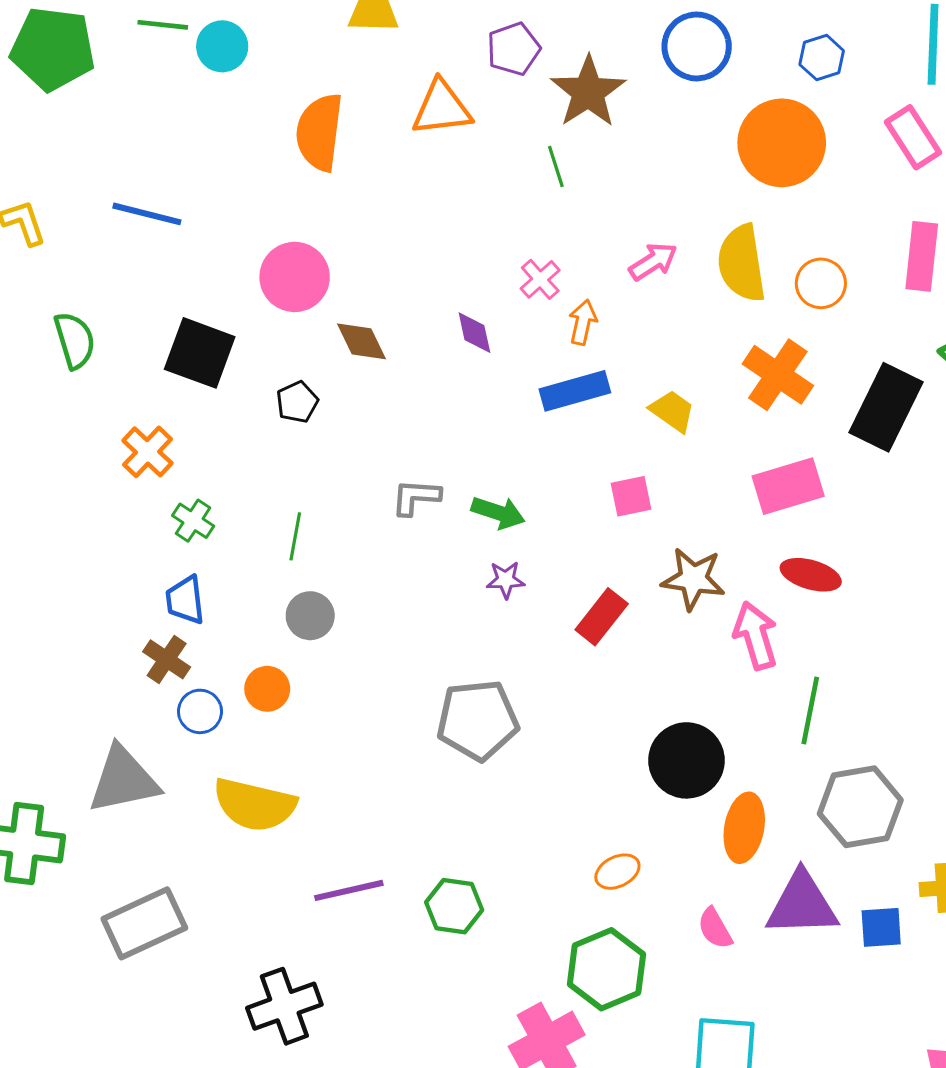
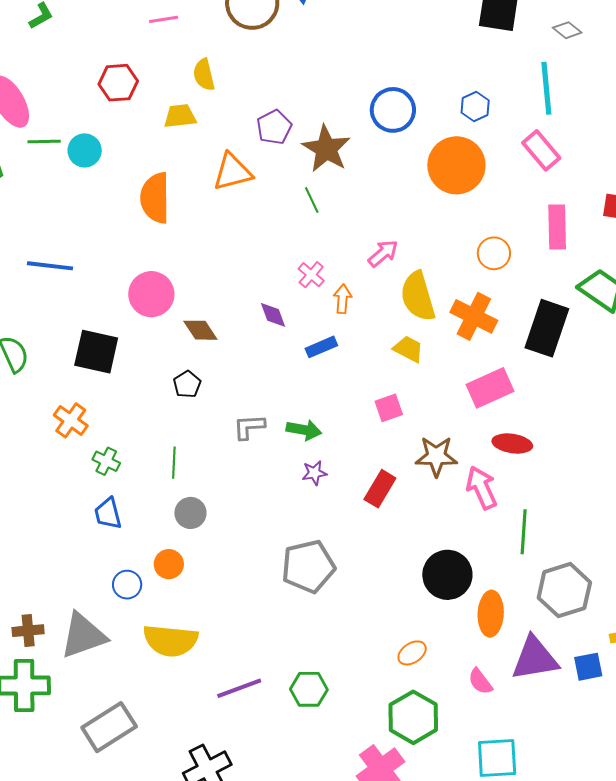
yellow semicircle: (742, 263) -> (418, 296), moved
blue rectangle: (575, 391) -> (321, 347), moved, size x0.7
black pentagon: (297, 402) -> (187, 384), moved
brown cross: (167, 659) -> (28, 631), moved, turned -32

